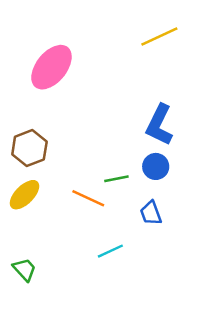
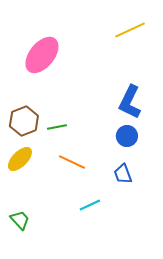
green line: (116, 179) -> (57, 127), moved

